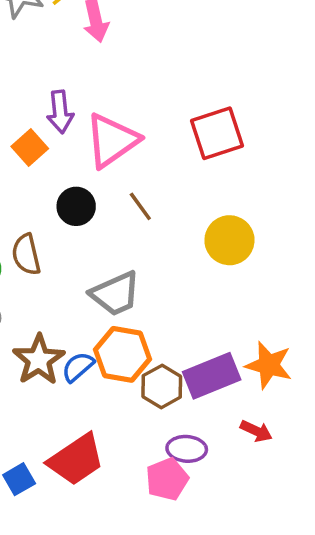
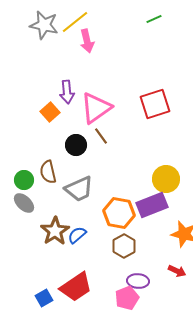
brown line: (140, 206) -> (101, 136), moved
yellow circle: (229, 240) -> (166, 179), moved
gray trapezoid: (115, 294) -> (79, 189), moved
orange hexagon: (122, 354) -> (119, 213), moved
purple rectangle: (212, 376) -> (152, 205), moved

